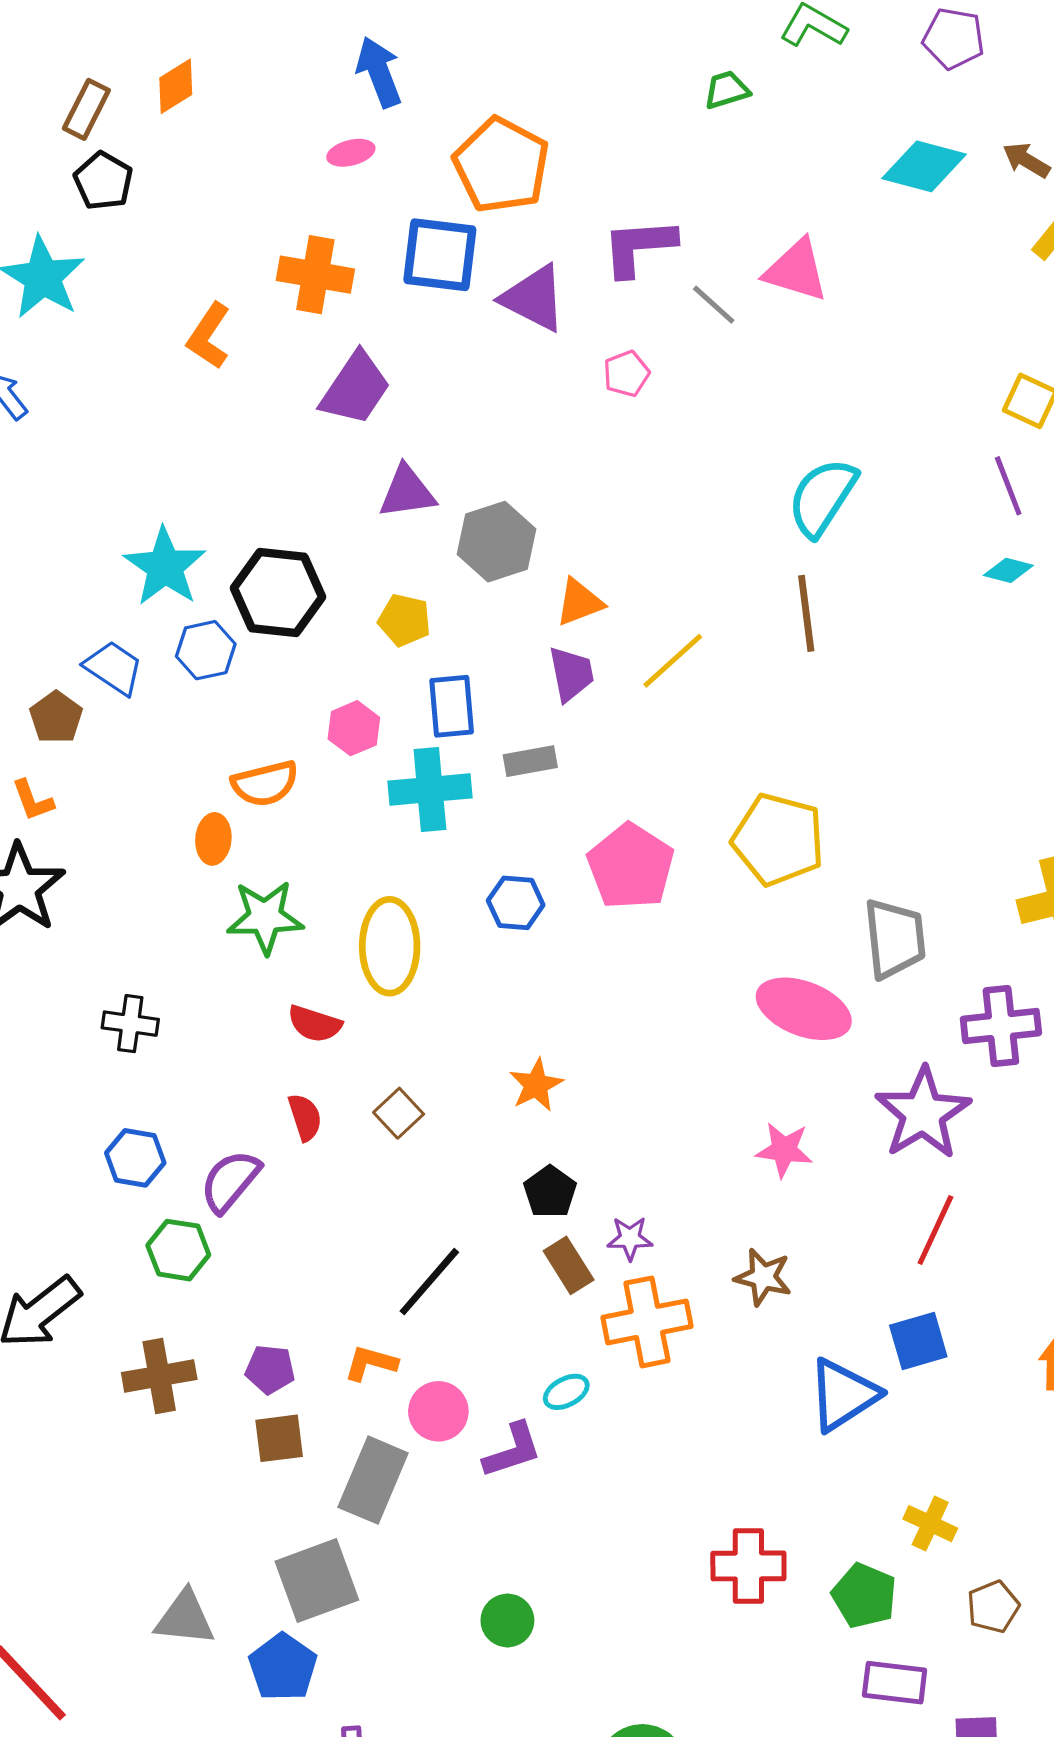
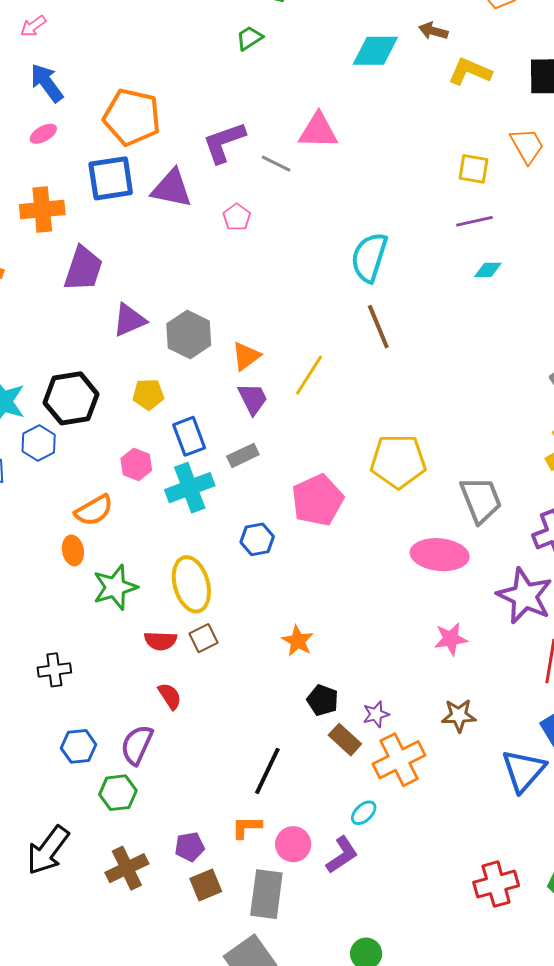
purple line: (1008, 486) -> (474, 221), turned -66
pink pentagon: (631, 866) -> (317, 500), turned 30
brown square: (399, 1113) -> (204, 638), moved, turned 32

